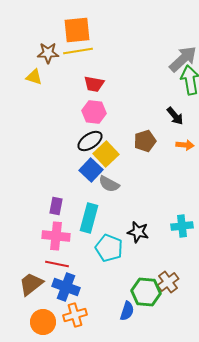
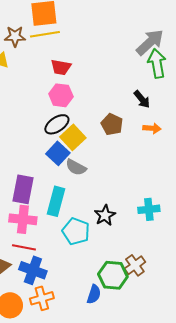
brown pentagon: (145, 141) -> (112, 124), turned -30
purple rectangle: (56, 206) -> (23, 189), size x1.6
black star: (138, 232) -> (105, 215), turned 30

